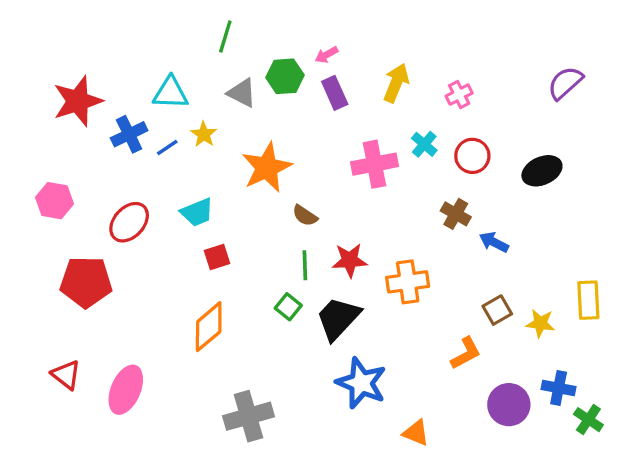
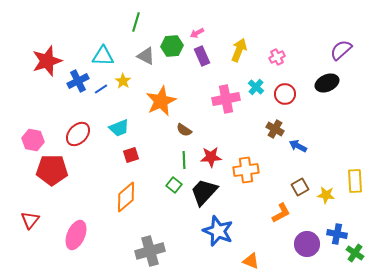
black ellipse: (542, 171) -> (327, 83), moved
pink hexagon: (54, 201) -> (33, 140), moved
red triangle: (66, 375) -> (30, 220), moved, turned 30

